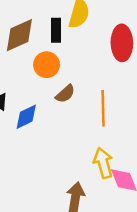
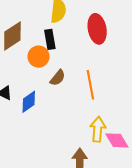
black rectangle: (56, 30) -> (50, 39), moved
yellow arrow: (103, 163) -> (98, 129), turned 30

